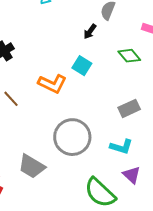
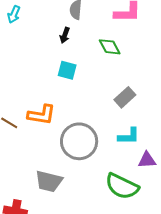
green diamond: (129, 56) -> (110, 47), turned 30
orange L-shape: (52, 84) -> (41, 115), moved
purple triangle: (132, 175) -> (147, 160), turned -30

